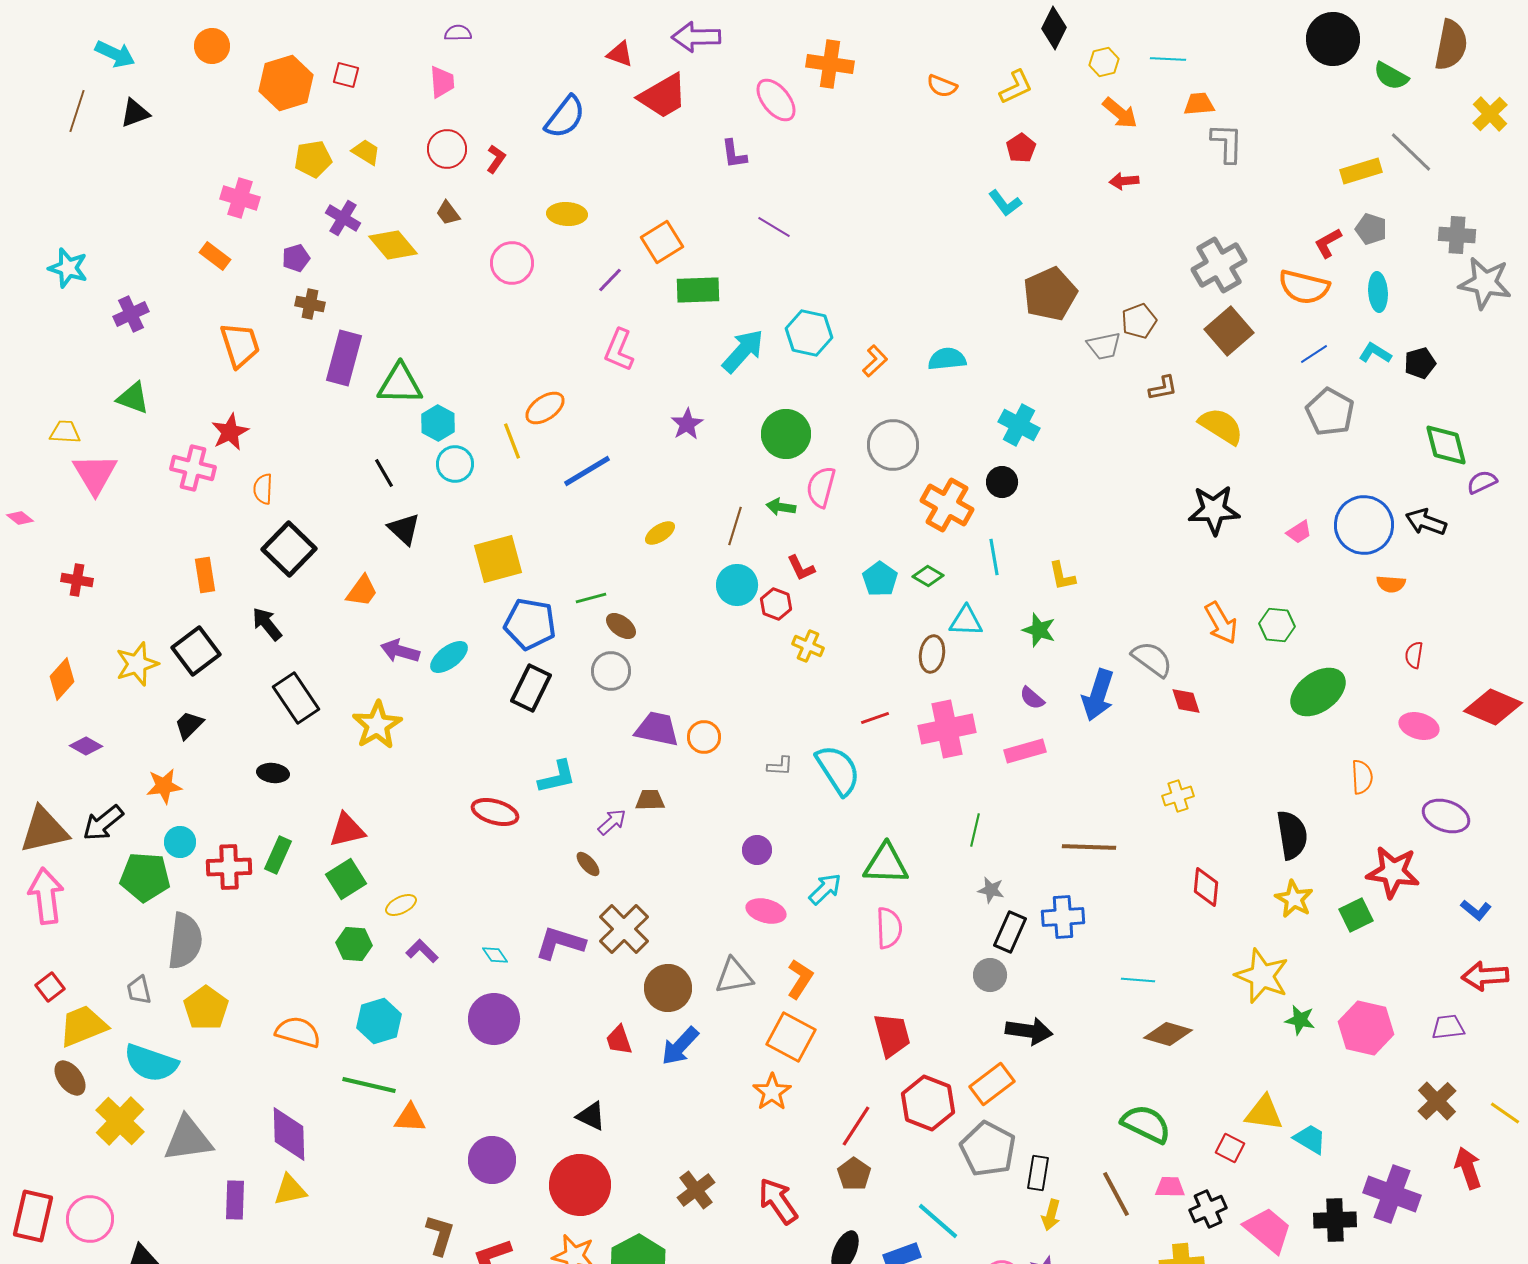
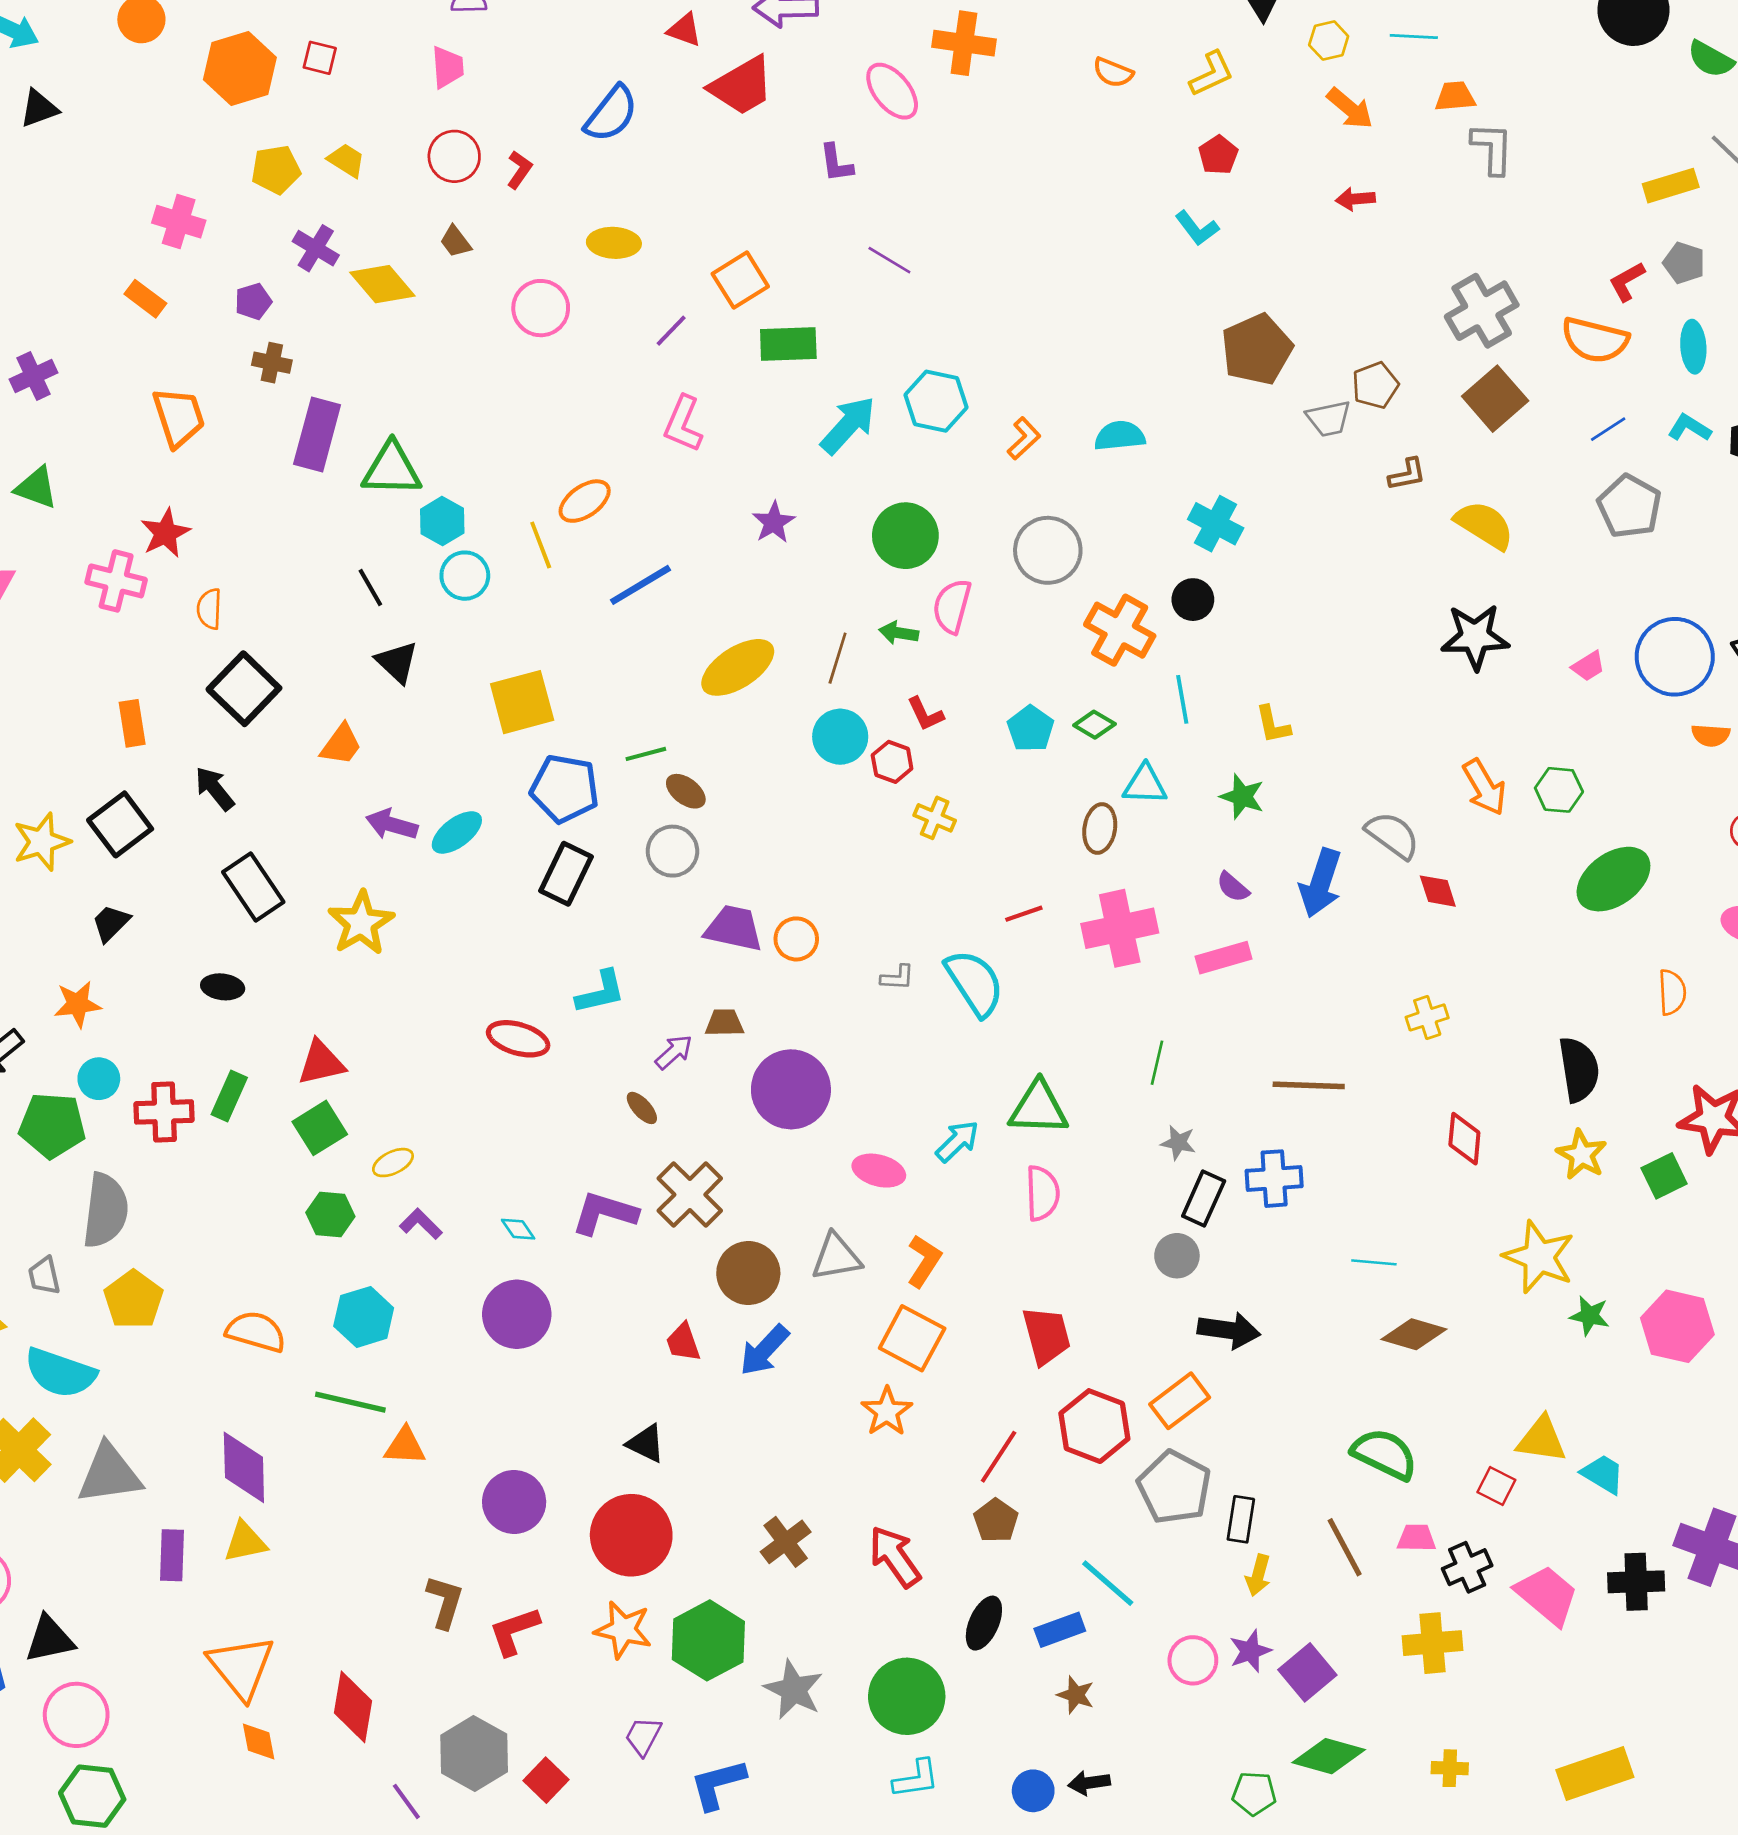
yellow ellipse: (660, 533) -> (738, 667), size x1.8
purple circle: (757, 850) -> (791, 1089), moved, size x2.0

